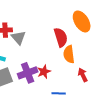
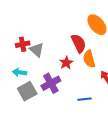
red star: (44, 72) -> (66, 63), moved

